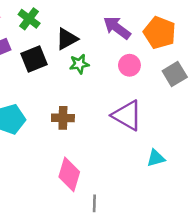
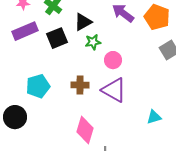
pink circle: (129, 65) -> (113, 60), moved
purple triangle: (127, 115) -> (114, 90), moved

